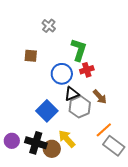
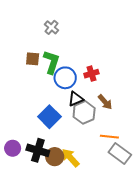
green L-shape: (79, 50) -> (52, 62), moved
orange line: (104, 130) -> (109, 137), turned 48
yellow arrow: (67, 139) -> (70, 158), moved

